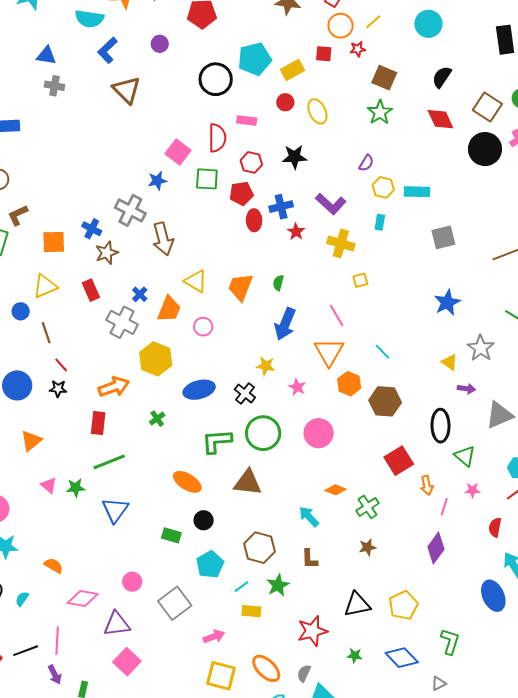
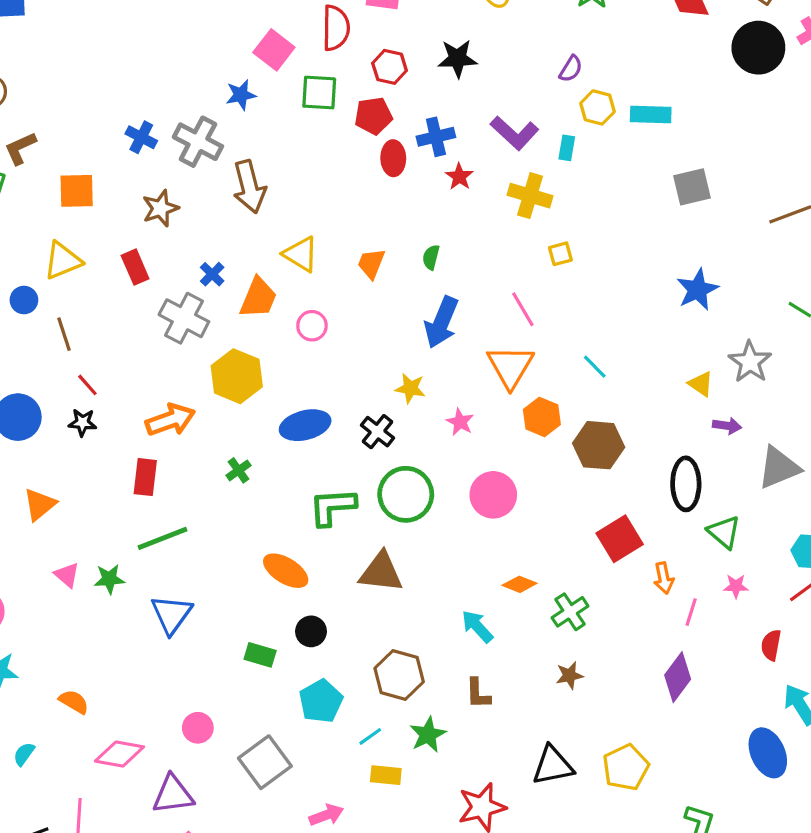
cyan rectangle: (380, 222) -> (567, 148), moved
blue cross: (92, 229) -> (141, 137), moved
orange trapezoid: (240, 287) -> (371, 264), size x0.7

